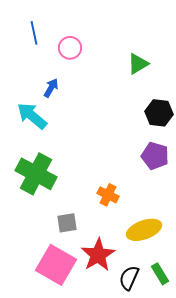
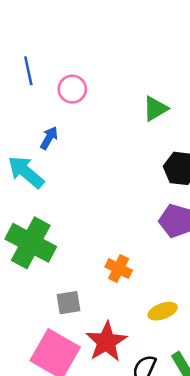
yellow ellipse: (144, 230) -> (163, 311), size x0.7

